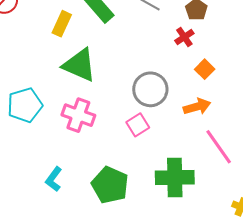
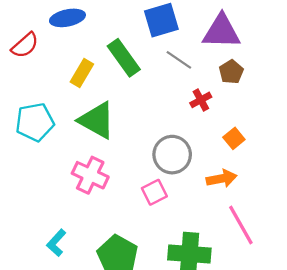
red cross: (184, 37) -> (201, 100), moved
cyan pentagon: (25, 105) -> (35, 122), moved

